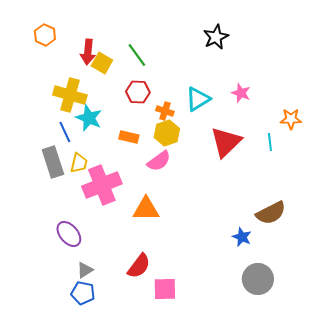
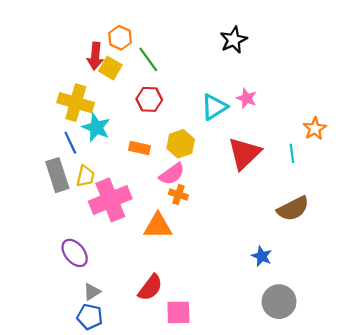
orange hexagon: (45, 35) -> (120, 38), moved
pink star: (241, 93) -> (247, 98), moved
orange cross: (165, 111) -> (178, 195), moved
orange star: (291, 119) -> (315, 129), turned -30
brown semicircle: (271, 213) -> (293, 209), moved

